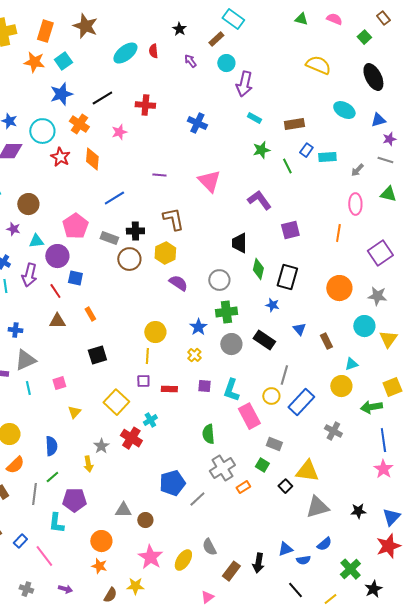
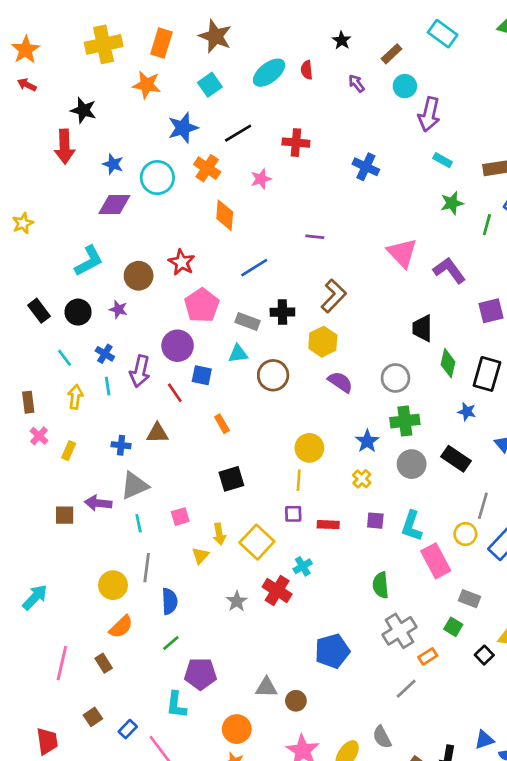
cyan rectangle: (233, 19) -> (443, 34), moved
cyan square: (63, 61) -> (210, 85), moved
red star: (60, 157) -> (182, 262), moved
green line: (287, 166) -> (487, 225), turned 42
pink triangle: (209, 181) -> (402, 253), moved
brown L-shape: (173, 219) -> (334, 296), turned 55
cyan triangle: (36, 241) -> (238, 354), moved
brown circle: (129, 259) -> (273, 375), moved
brown triangle: (57, 321) -> (157, 433), moved
yellow arrow: (88, 464) -> (219, 534), moved
gray line: (34, 494) -> (147, 568), moved
gray line: (197, 499) -> (406, 689), moved

